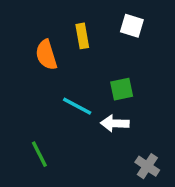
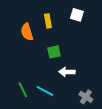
green square: (122, 89) -> (54, 52), moved
cyan line: (77, 106) -> (45, 91), moved

